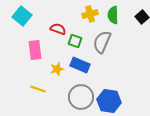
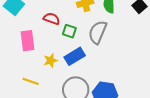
blue rectangle: (80, 65) -> (75, 56), turned -54

